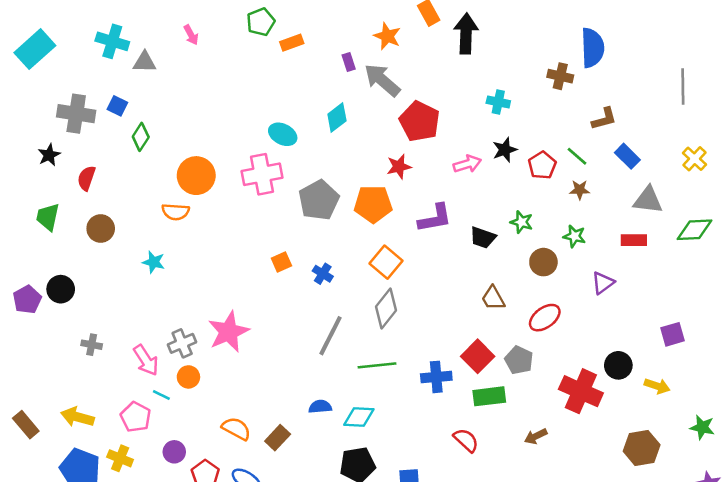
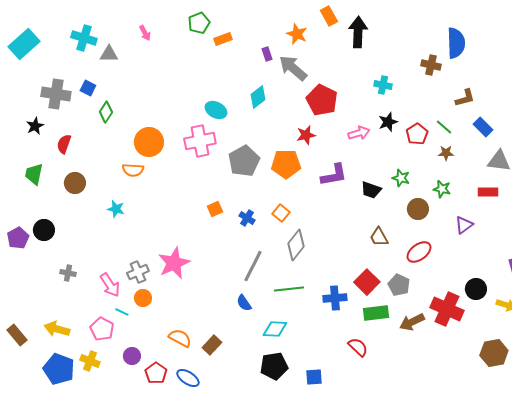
orange square: (386, 262) -> (281, 213), moved, size x0.7
blue semicircle: (320, 407) -> (244, 303), moved, turned -120
brown arrow: (536, 436) -> (412, 322), moved, size x1.4

